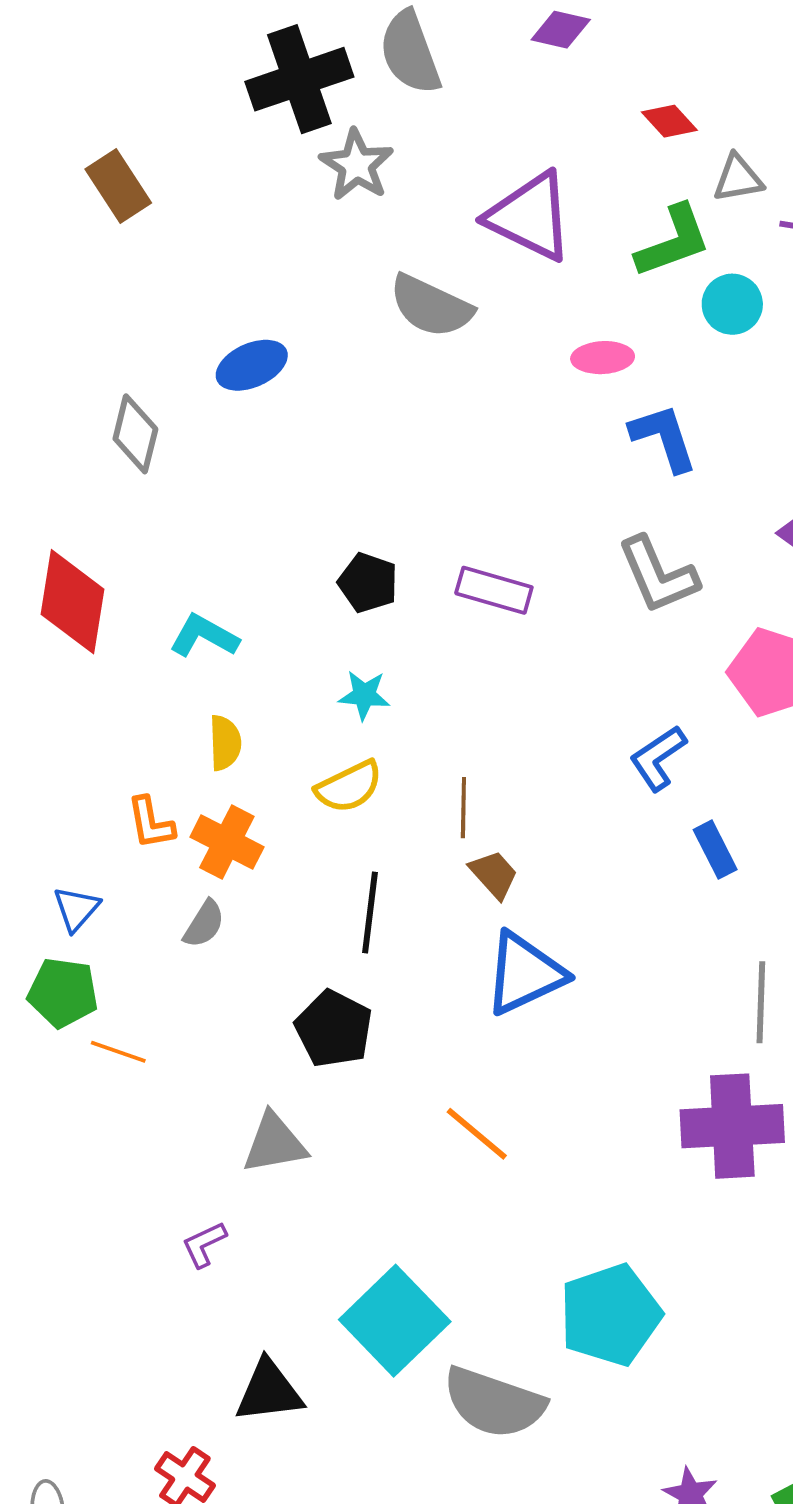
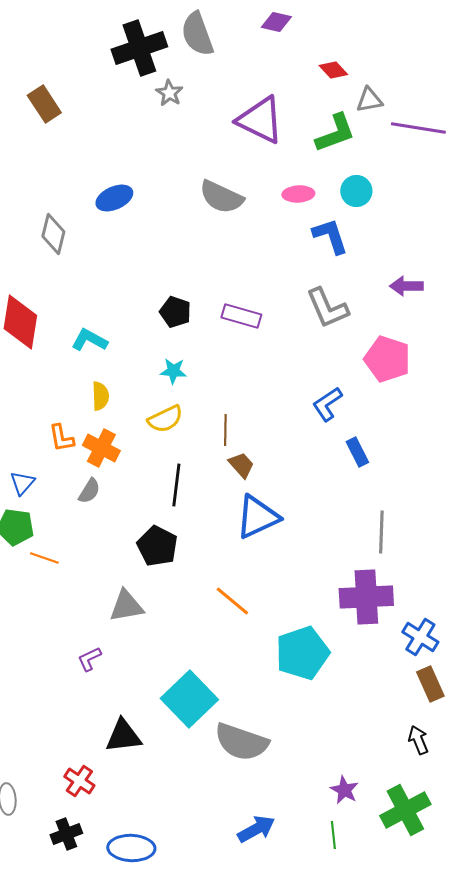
gray star: (357, 165) -> (169, 93), size x0.7
cyan circle: (732, 304) -> (356, 191), moved
gray semicircle: (431, 306) -> (221, 197), moved
cyan pentagon: (610, 1315) -> (302, 653), moved

